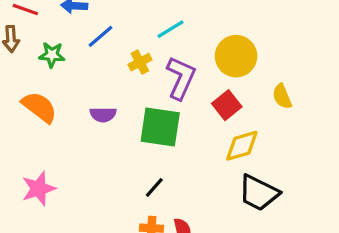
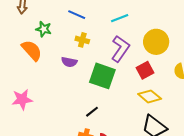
blue line: (101, 36) -> (77, 15), turned 54
green star: (52, 55) -> (44, 29), moved
yellow cross: (140, 62) -> (82, 40), moved, turned 32
yellow diamond: (242, 146) -> (150, 96), turned 45

